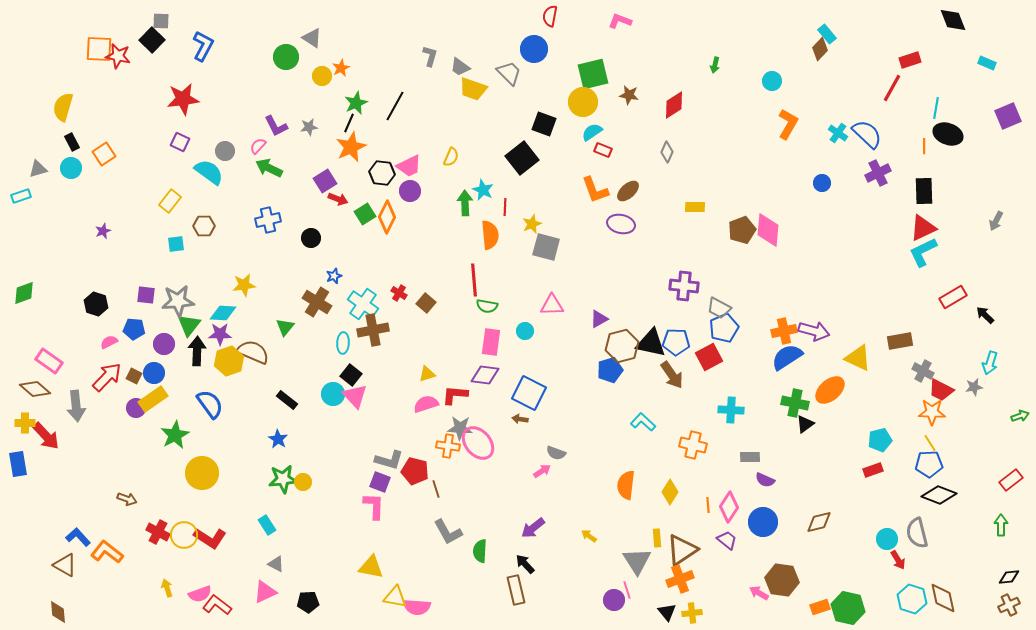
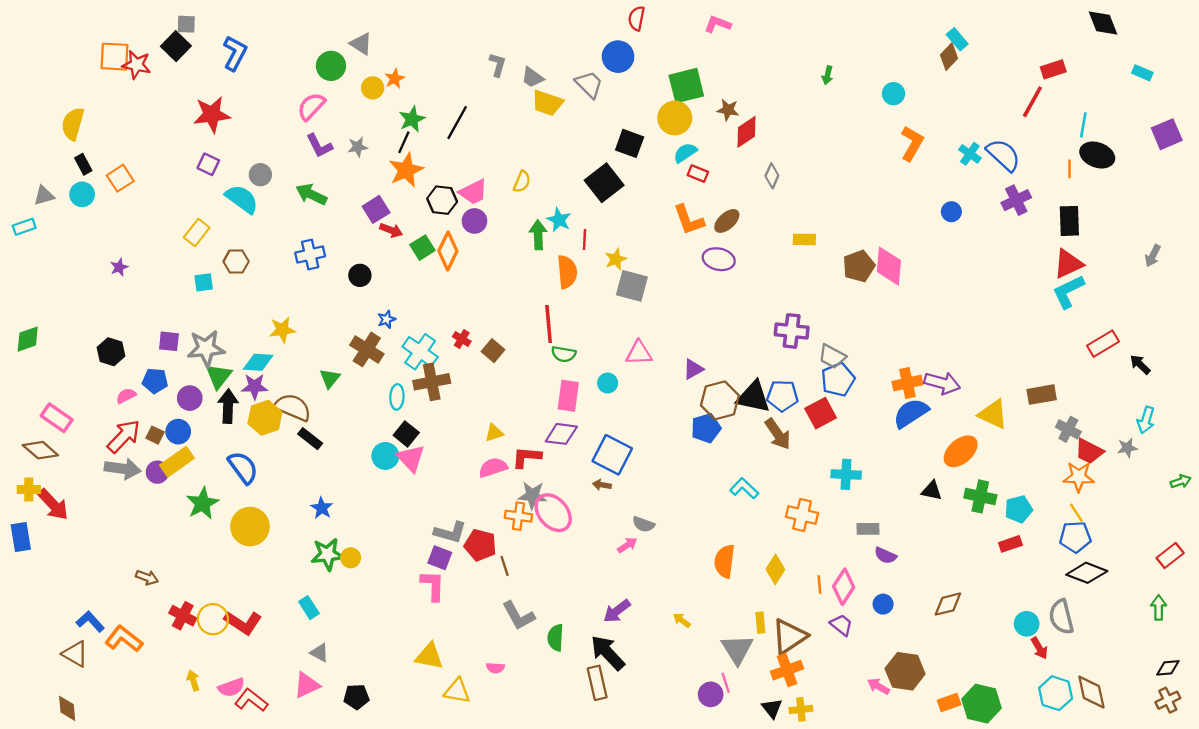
red diamond: (674, 105) -> (747, 132), moved
pink semicircle: (258, 146) -> (311, 106), moved, size x1.5
black rectangle: (287, 400) -> (310, 439), moved
green cross: (795, 403) -> (980, 496), moved
gray arrow: (76, 406) -> (123, 469), moved, turned -76
black triangle: (805, 424) -> (932, 491), turned 48
yellow circle: (202, 473) -> (250, 527), moved
blue circle: (763, 522) -> (883, 604), size x0.6
black arrow: (525, 564) -> (608, 653), size x1.6
pink semicircle: (417, 607) -> (495, 668), moved, size x0.6

